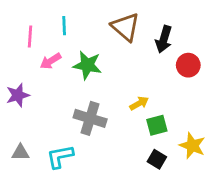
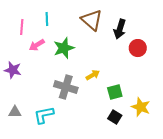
green star: (87, 65) -> (64, 48), turned -30
purple star: (18, 95) -> (13, 70), turned 30
yellow arrow: (139, 103) -> (93, 75), moved

